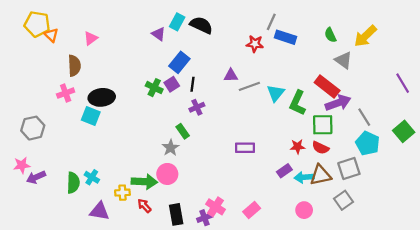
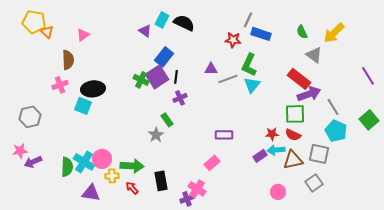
purple square: (172, 84) -> (157, 77), size x1.6
green L-shape: (298, 103) -> (249, 65), moved
gray square: (349, 169) -> (319, 154), turned 30
pink circle: (167, 174) -> (102, 159), moved
cyan cross: (92, 177) -> (84, 162), size x1.5
cyan arrow: (304, 177) -> (276, 150), moved
pink rectangle: (252, 210) -> (212, 163), moved
black rectangle: (176, 214) -> (161, 181), moved

